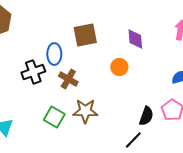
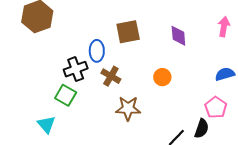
orange circle: (119, 67) -> (162, 77), moved
black semicircle: (146, 116) -> (202, 129), moved
green square: (54, 117) -> (66, 95), moved

